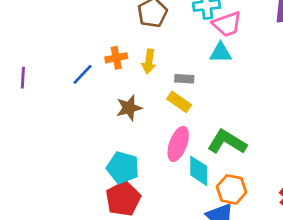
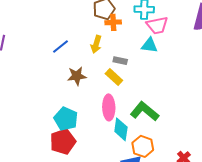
orange cross: (116, 58) -> (113, 22), moved
blue line: (83, 74) -> (61, 46), moved
pink ellipse: (178, 144) -> (109, 107), turned -30

